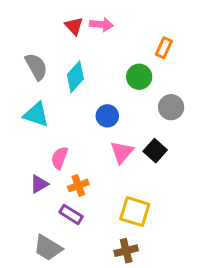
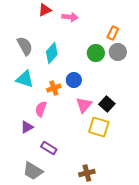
red triangle: (74, 26) -> (45, 10), moved, turned 48
gray circle: (171, 107) -> (118, 52), moved
orange cross: (78, 185) -> (54, 88), moved
yellow square: (135, 212) -> (99, 127), moved

